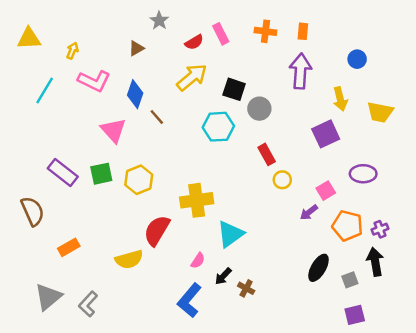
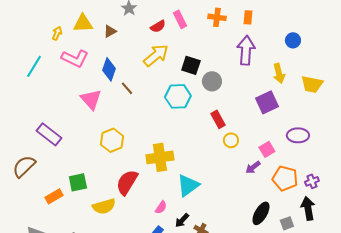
yellow triangle: (29, 39) -> (83, 23), moved
green square: (101, 174) -> (78, 182), moved
brown semicircle: (33, 211) -> (24, 166), turned -110

